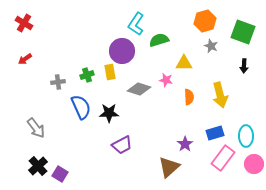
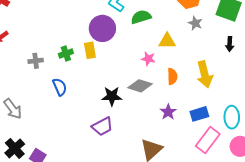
gray diamond: (139, 89) -> (140, 86), moved
blue semicircle: (81, 107) -> (60, 87), size x0.7
black star: (109, 113) -> (112, 96), moved
purple star: (185, 144) -> (168, 112), moved

